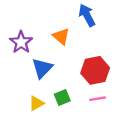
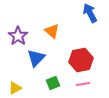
blue arrow: (87, 15) -> (90, 13), moved
yellow triangle: (36, 103) -> (15, 88), moved

